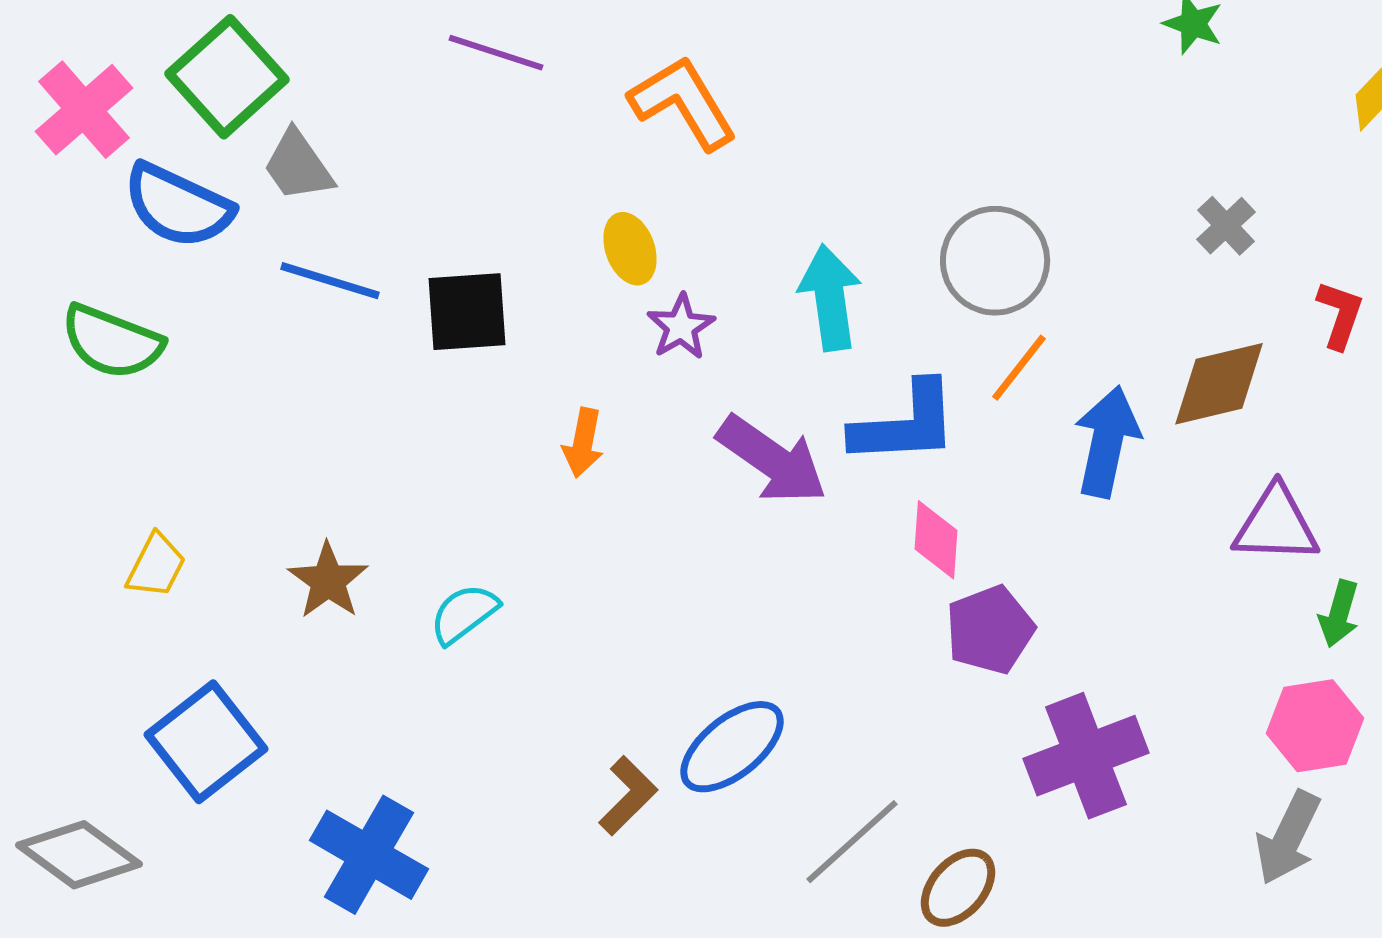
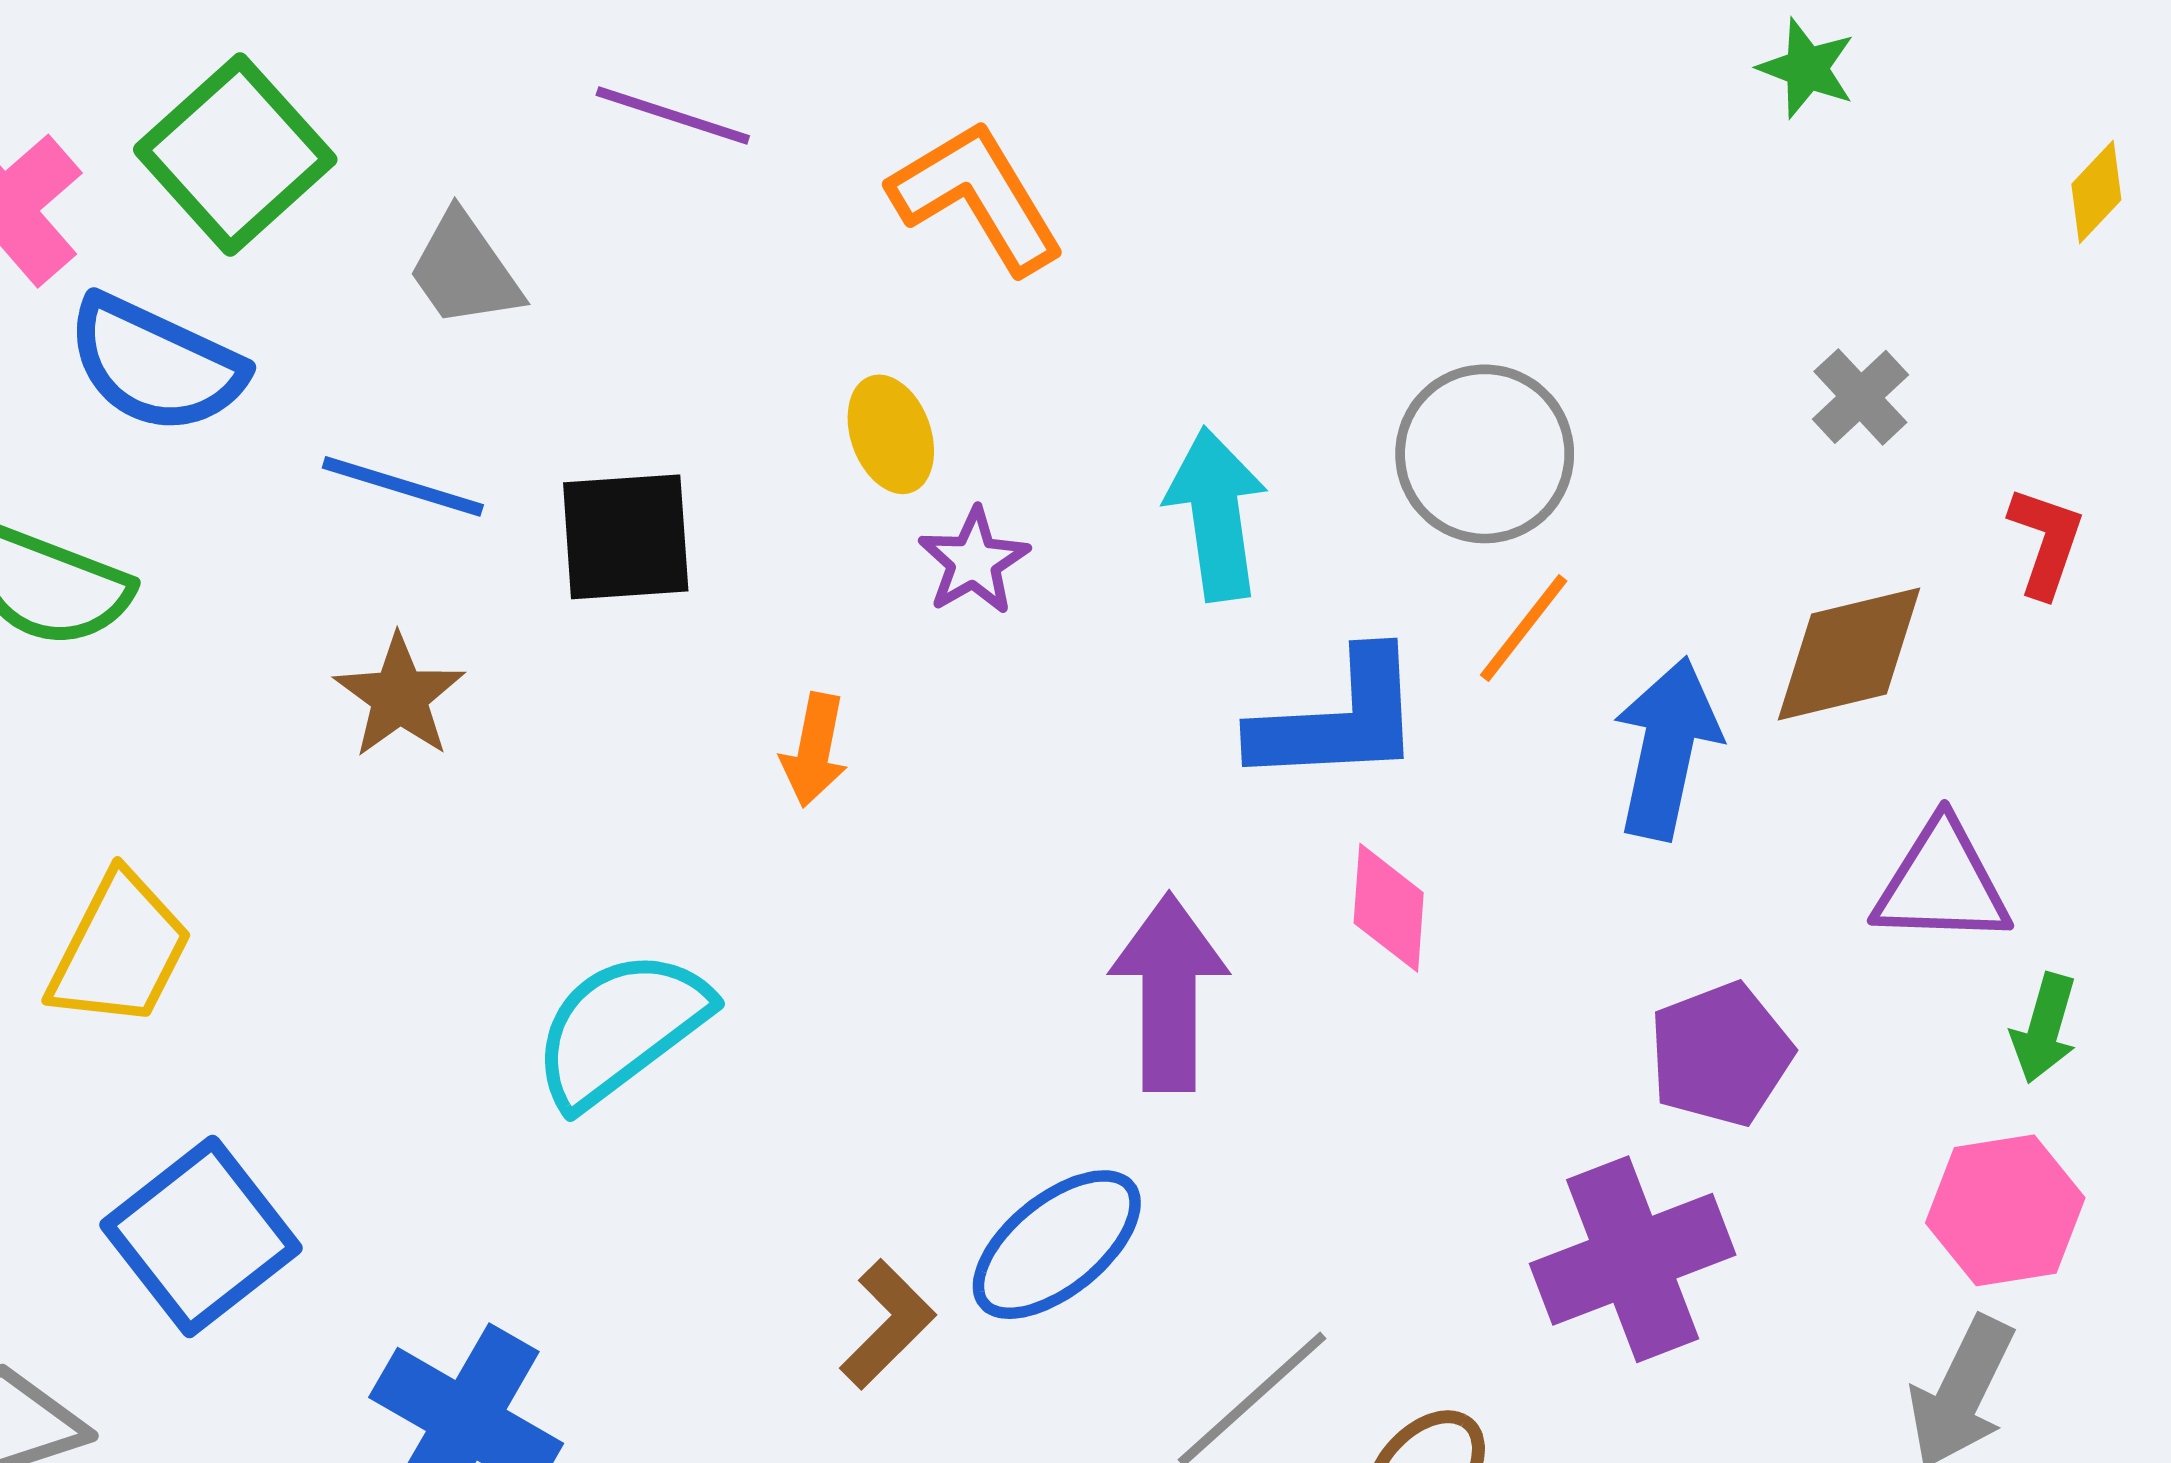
gray trapezoid: (298, 166) -> (465, 270), moved
purple arrow: (772, 460) -> (1169, 992), moved, turned -125
yellow trapezoid: (156, 566) -> (120, 950), size x1.5
brown star: (328, 581) -> (400, 696), moved
cyan semicircle: (464, 614) -> (621, 1028), size x1.6
purple pentagon: (990, 630) -> (1721, 1054), moved

